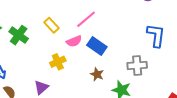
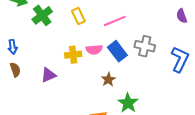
pink semicircle: (74, 41) -> (94, 50), moved
gray cross: (137, 65) -> (145, 46), moved

